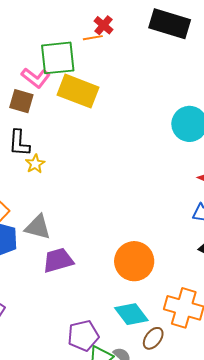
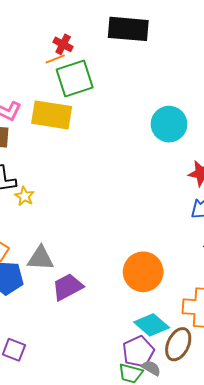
green square: (58, 58) -> (75, 78), moved
purple pentagon: (83, 336) -> (138, 352), moved
brown ellipse: (153, 338) -> (178, 344), size x1.4

